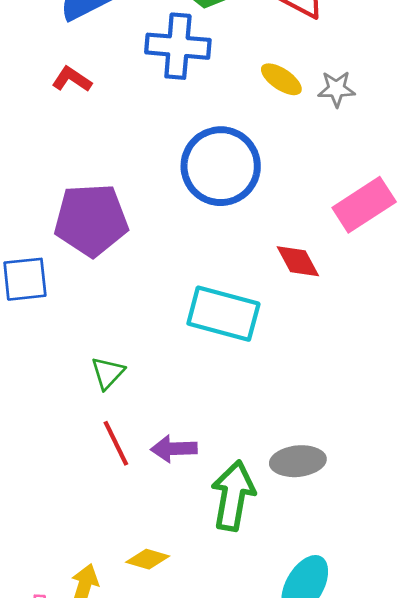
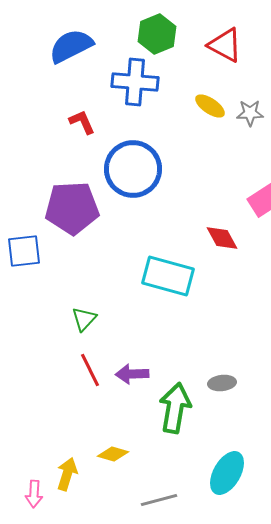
red L-shape: (72, 79) -> (82, 122), moved, turned 32
blue circle: (221, 166) -> (133, 169), moved
gray ellipse: (298, 461) -> (222, 383), size x0.7

